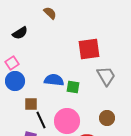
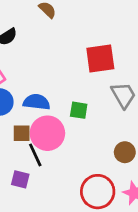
blue semicircle: (54, 80) -> (37, 102), moved
pink circle: (67, 121) -> (47, 133), moved

